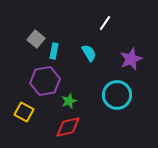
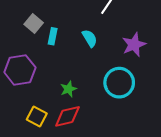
purple hexagon: (45, 81) -> (20, 70), moved
yellow square: (24, 112) -> (37, 116), moved

